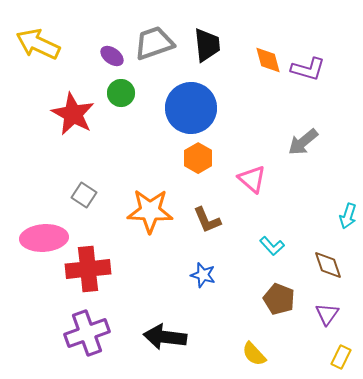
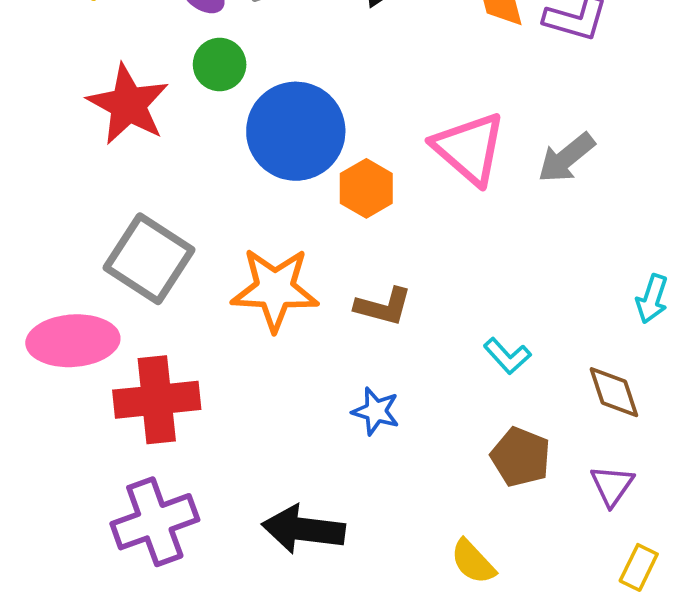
blue circle: (191, 108) -> (296, 131), moved
pink triangle: (252, 179) -> (469, 148), moved, size x1.4
gray square: (84, 195) -> (149, 259), size x1.8
brown L-shape: (207, 220) -> (383, 306), turned -52

